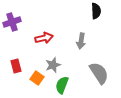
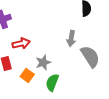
red arrow: (44, 38) -> (21, 43), moved
gray semicircle: (99, 73) -> (90, 56), moved

